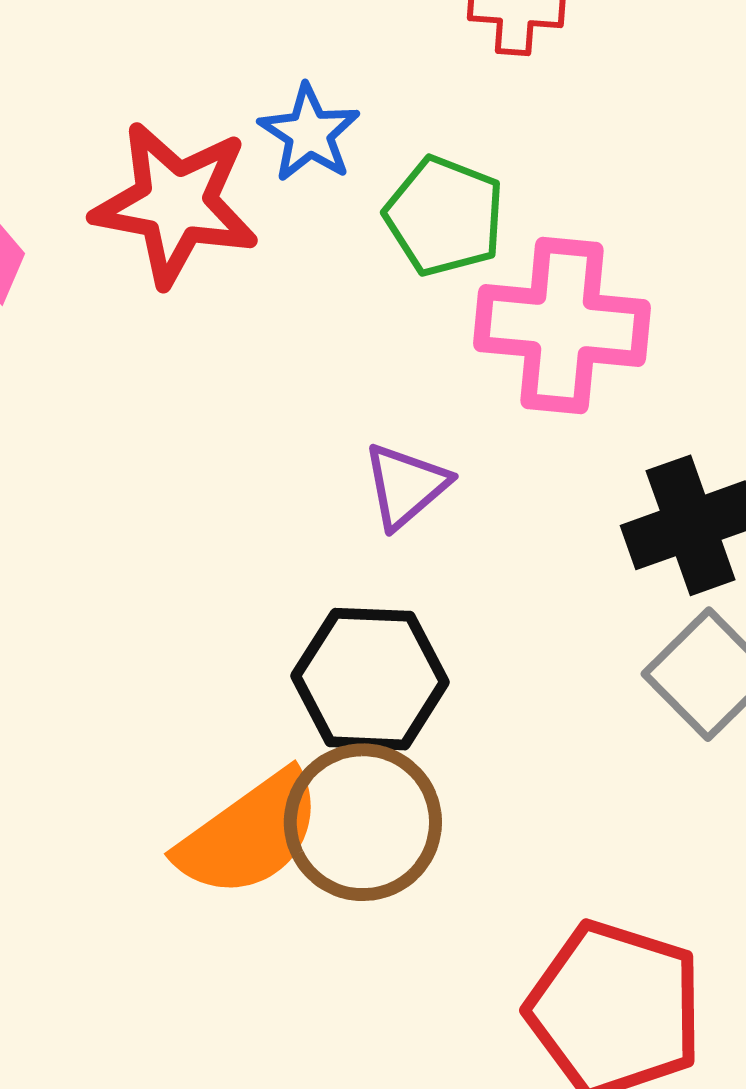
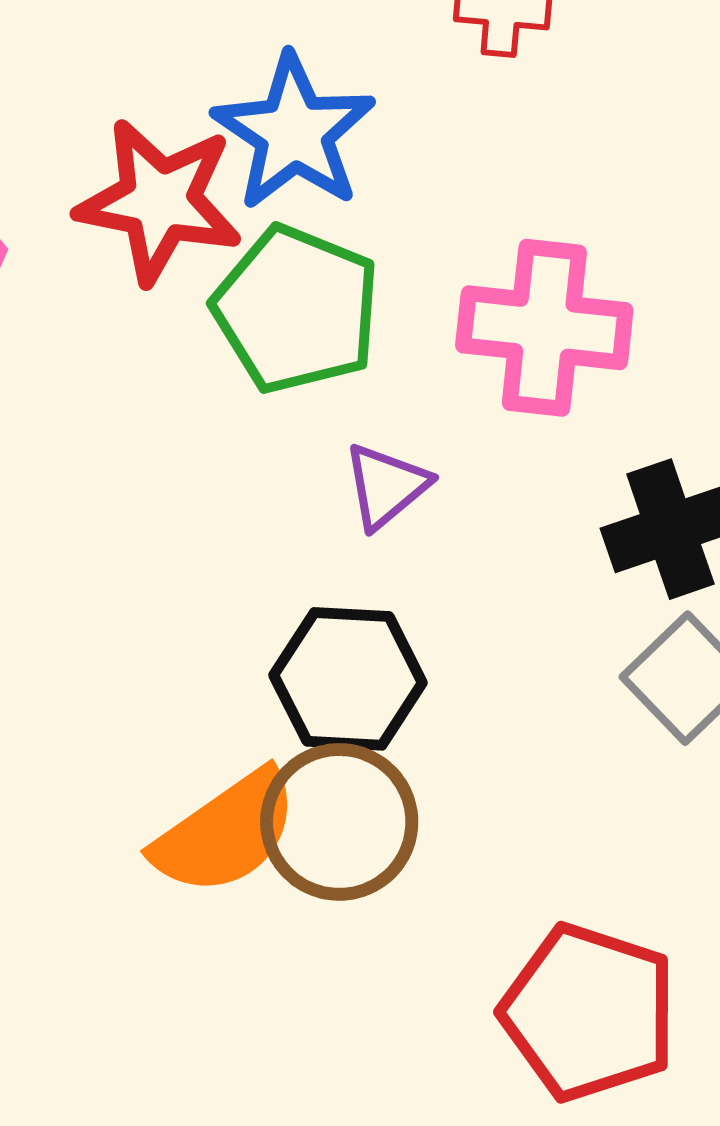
blue star: (309, 133) -> (294, 132), size x1.6
green pentagon: (444, 216) -> (296, 309), moved, size x1.4

